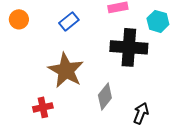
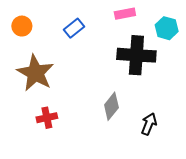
brown star: (66, 70) -> (35, 73), moved

